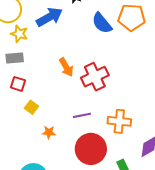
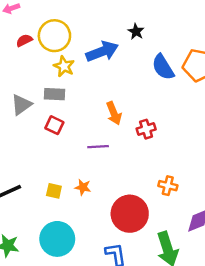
red cross: (95, 77) -> (146, 129), size x0.6
yellow square: (31, 107) -> (54, 191), moved, turned -32
purple line: (82, 115) -> (98, 147), moved
orange cross: (119, 121) -> (168, 186), size x0.7

